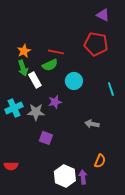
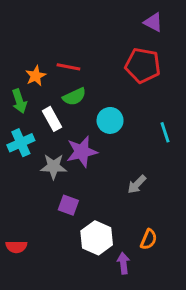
red line: (56, 52) -> (68, 67), moved
green arrow: (23, 68) -> (19, 101), moved
purple star: (55, 102) -> (82, 152), size x1.5
cyan cross: (14, 108) -> (21, 143), moved
gray arrow: (92, 124) -> (137, 184), turned -56
white hexagon: (65, 176) -> (97, 238), moved

